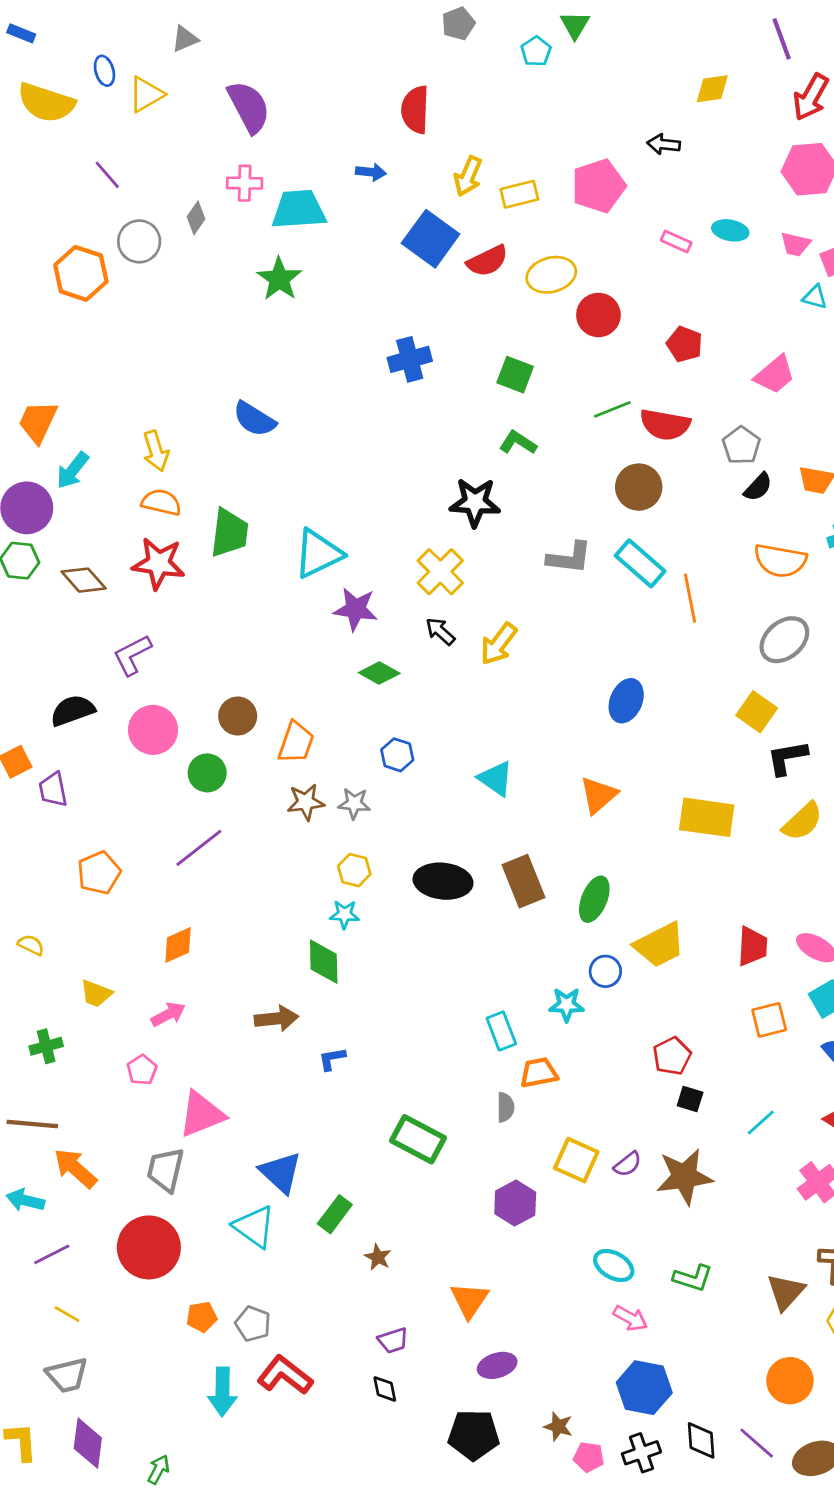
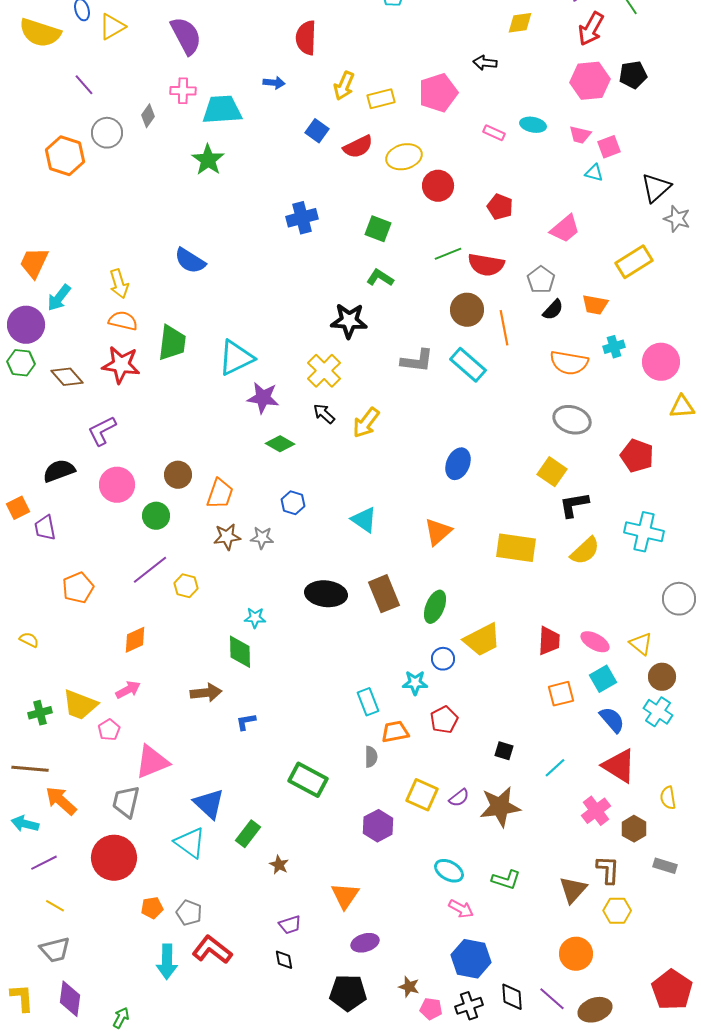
blue square: (431, 239) -> (317, 131), size x0.6
orange line: (690, 598) -> (504, 328), moved
gray ellipse: (784, 640) -> (572, 420), turned 57
yellow hexagon: (354, 870) -> (186, 586), moved
yellow trapezoid: (96, 994) -> (80, 705), moved, size x1.5
red pentagon: (672, 1056) -> (444, 720), moved

